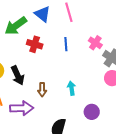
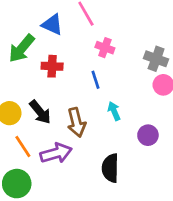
pink cross: (95, 43) -> (105, 48), moved
blue line: (66, 44) -> (95, 80), moved
brown arrow: (42, 90) -> (76, 122), size x1.5

